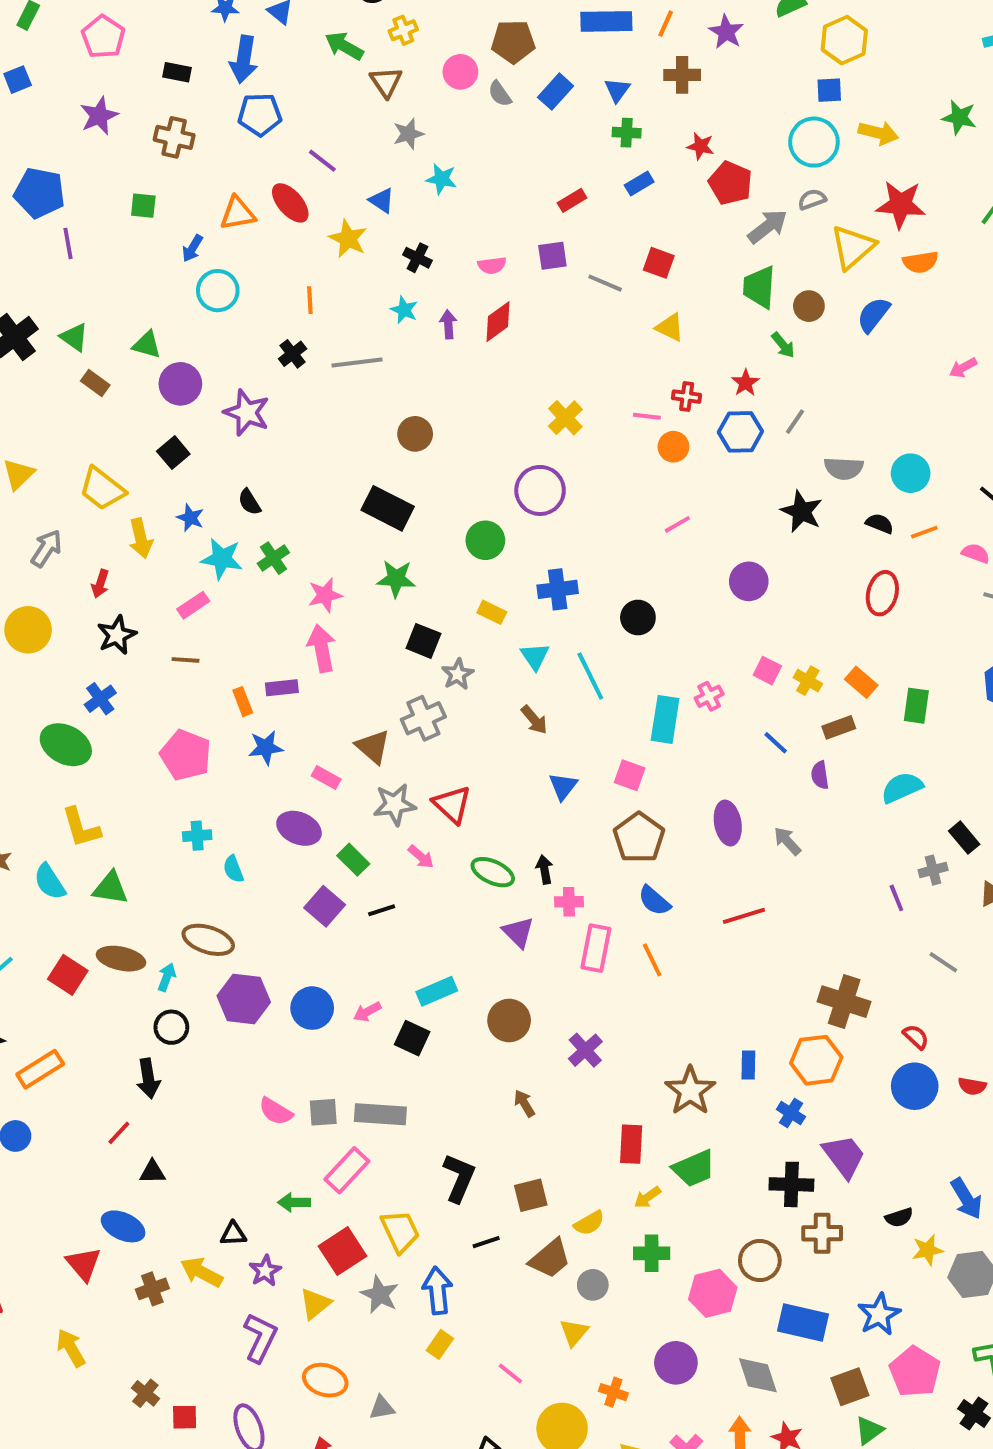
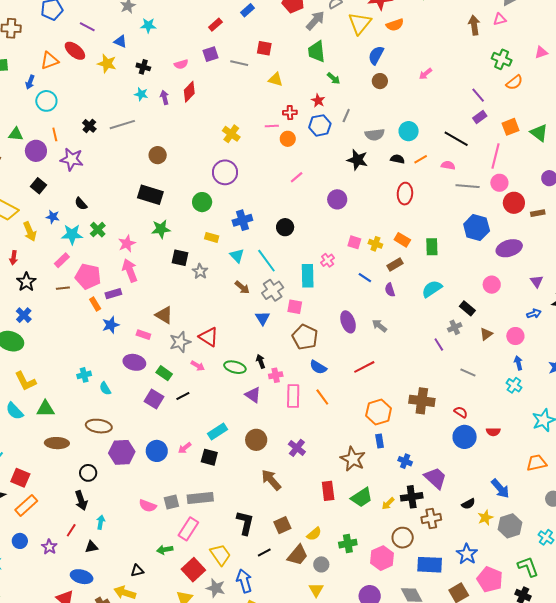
orange line: (310, 300) -> (55, 134), moved
brown circle: (809, 306) -> (380, 81), moved
gray cross: (423, 718) -> (273, 290), moved
pink pentagon: (186, 755) -> (88, 276), moved
red square: (68, 975) -> (20, 478), moved
cyan arrow: (167, 977) -> (101, 522), moved
orange hexagon: (816, 1060) -> (379, 412), moved
brown arrow: (524, 1103) -> (271, 480), size x1.6
yellow arrow: (647, 1197) -> (388, 504), moved
purple star: (265, 1271) -> (49, 547), moved

